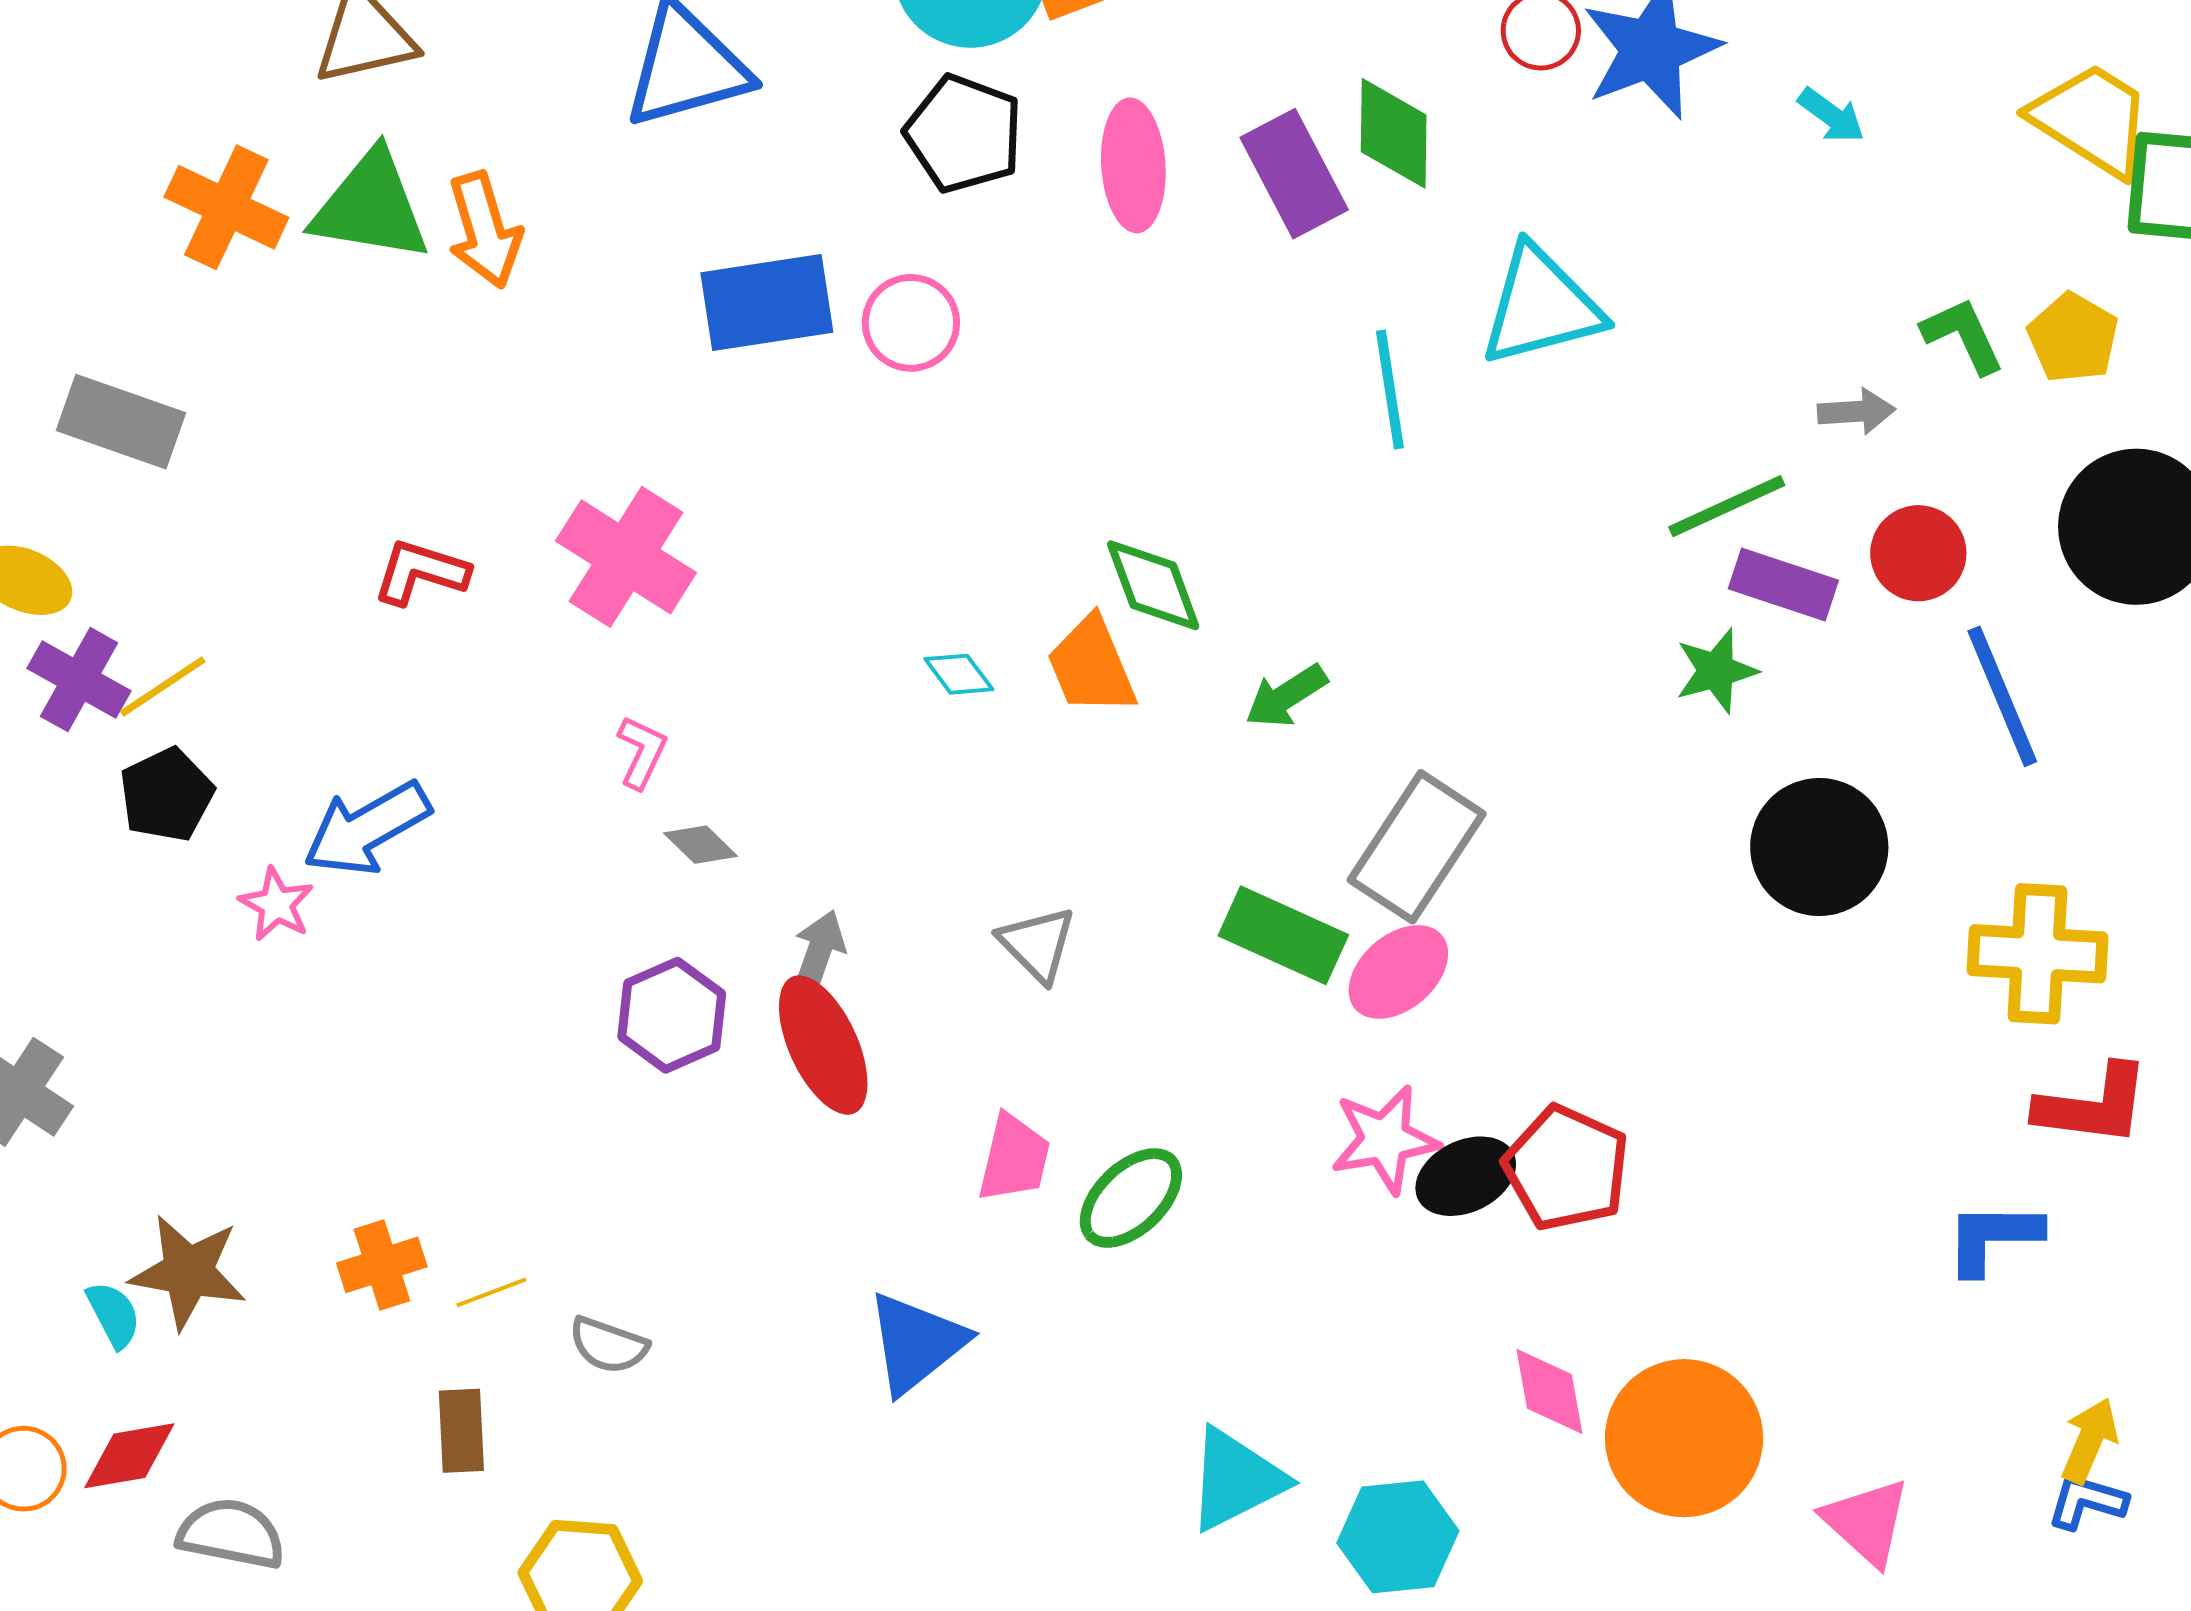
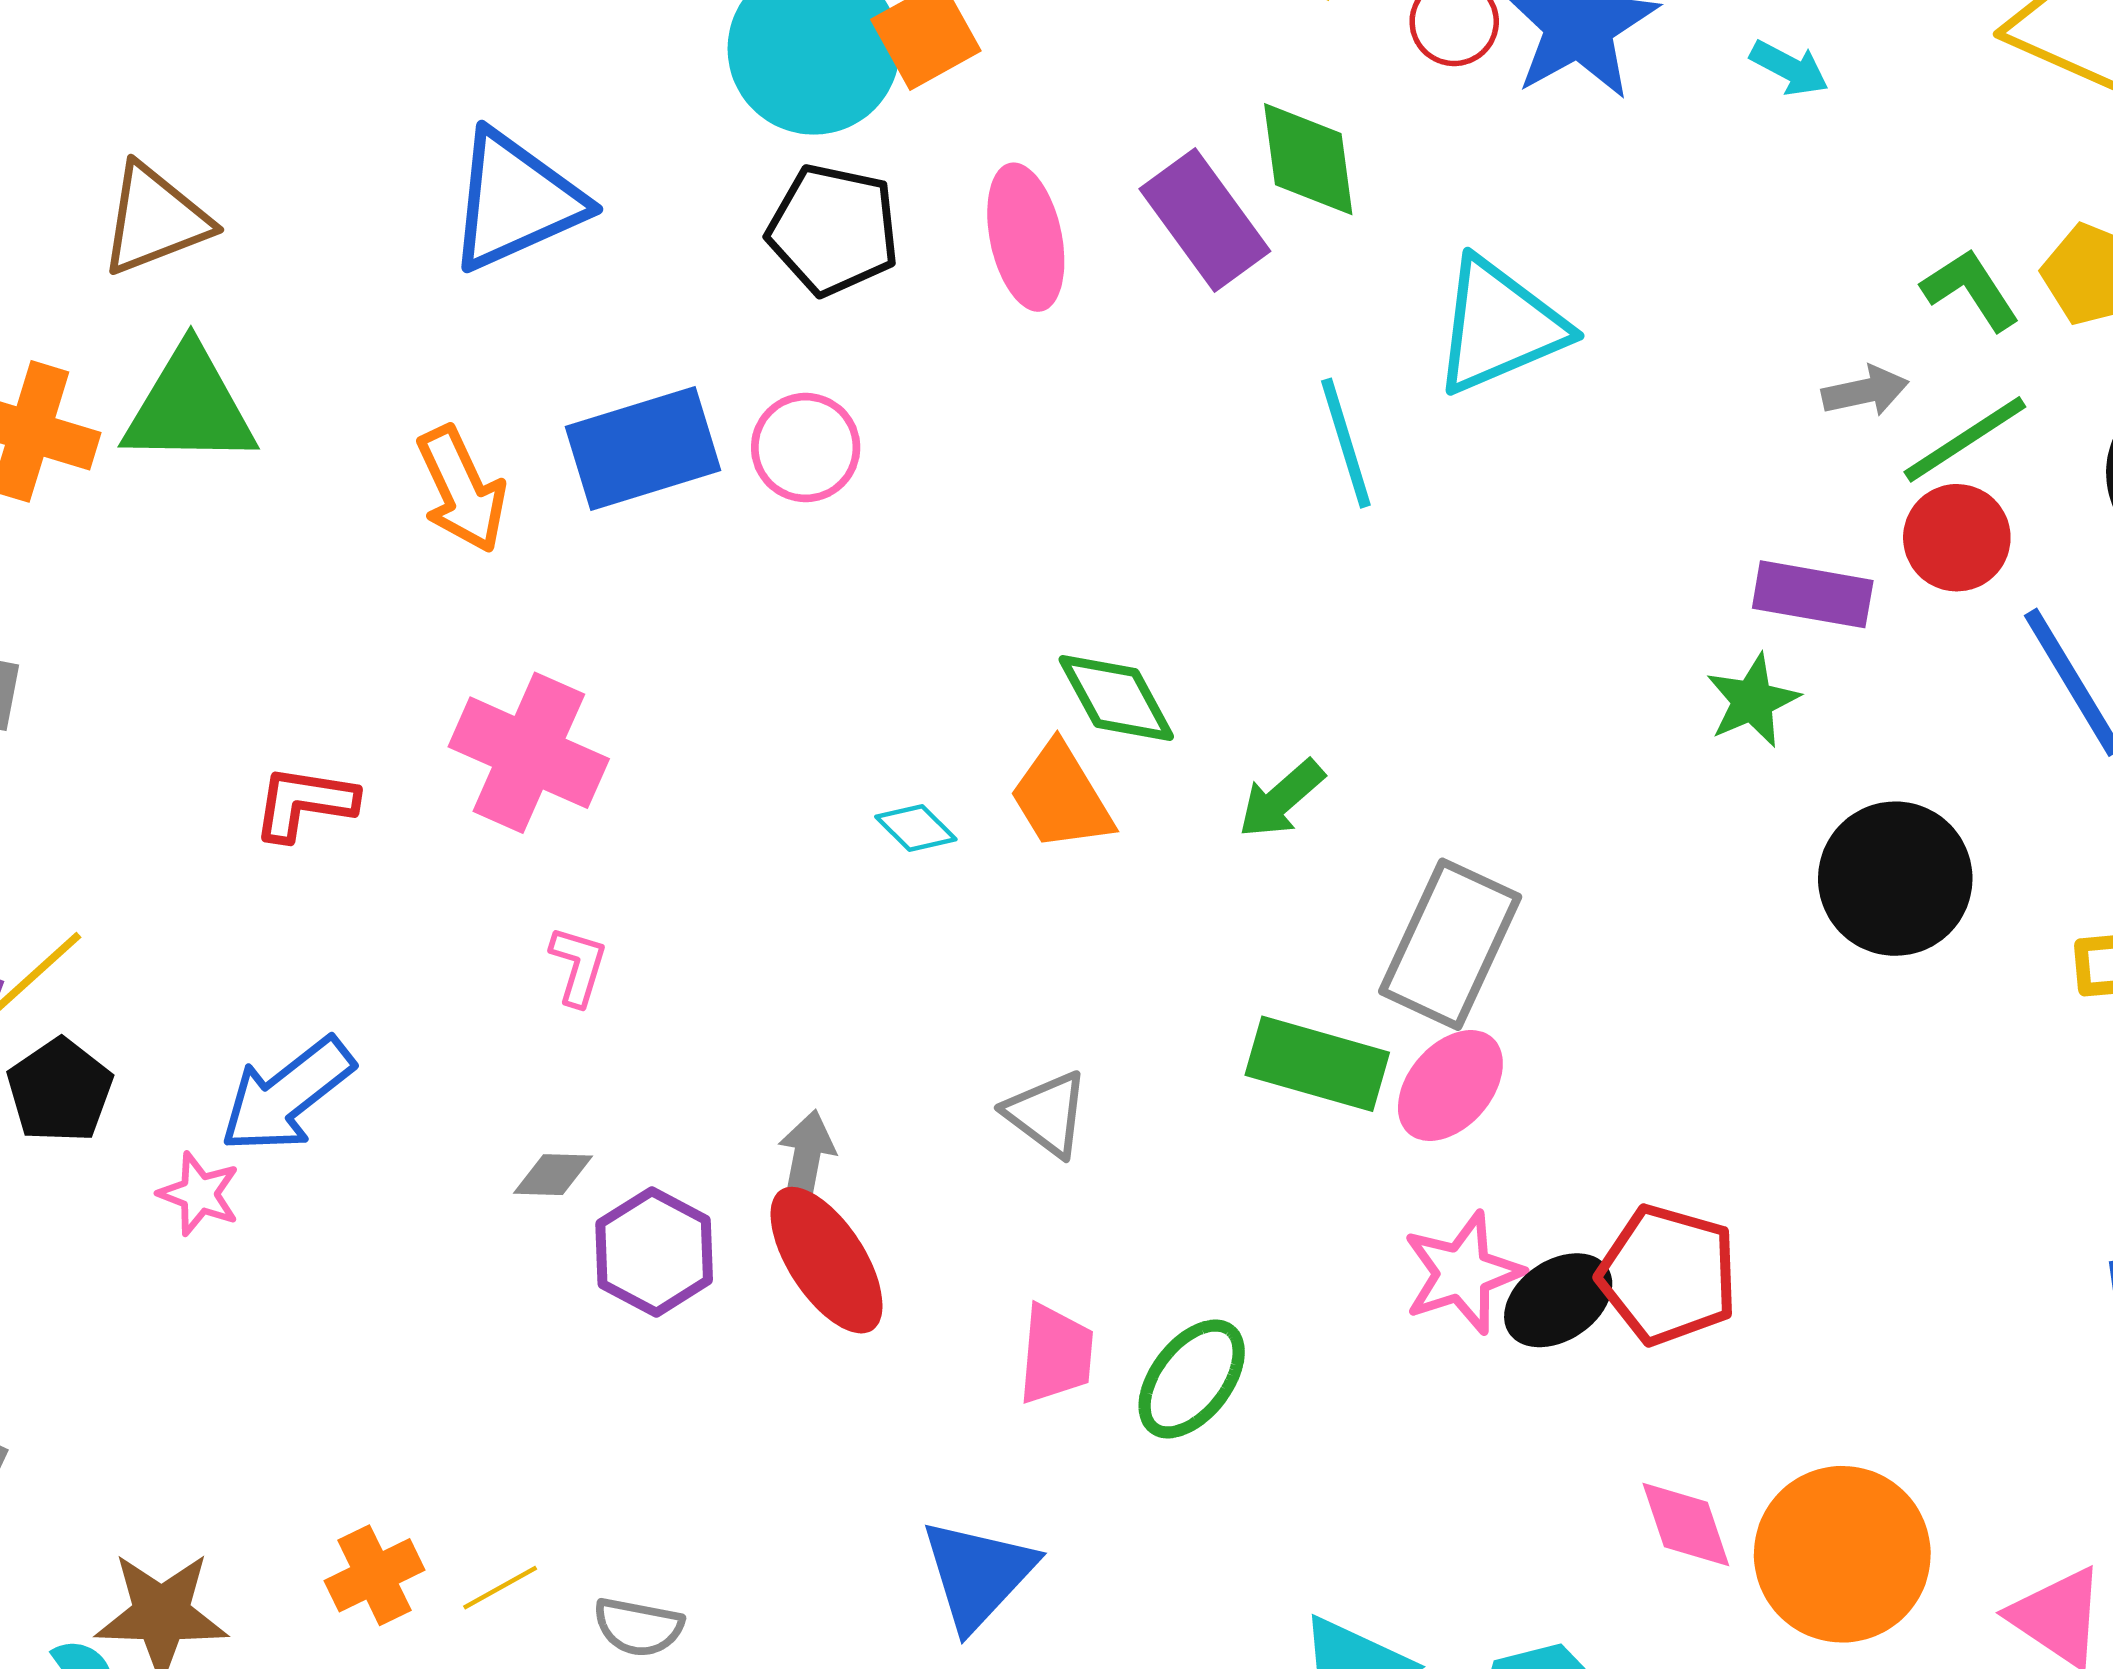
orange arrow: (485, 230) -> (462, 489), moved
green line: (1727, 506) -> (1965, 439), moved
gray diamond: (701, 845) -> (553, 1175), moved, turned -34

